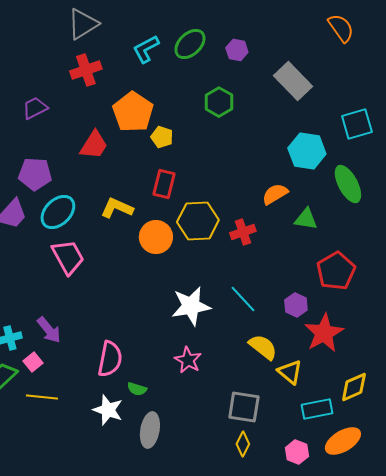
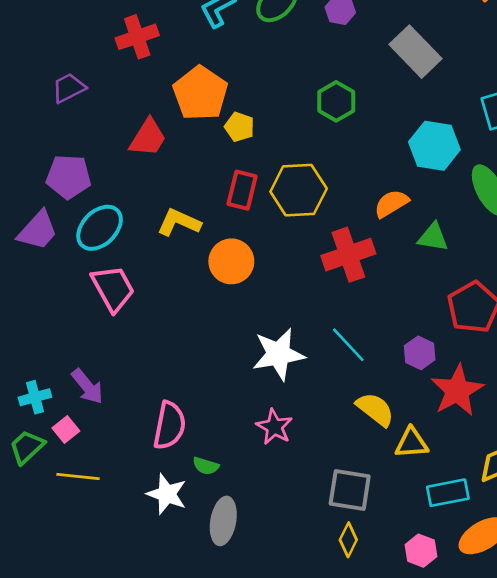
green hexagon: (219, 102) -> (336, 101), moved
yellow hexagon: (198, 221) -> (299, 190), moved
red cross: (243, 232) -> (348, 255), size x1.5
yellow triangle: (290, 372) -> (412, 443), turned -44

